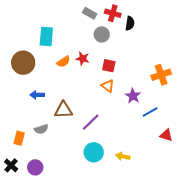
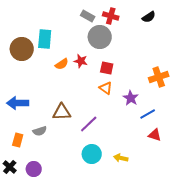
black semicircle: (130, 23) -> (149, 17), moved, turned 48
gray circle: (102, 34) -> (100, 37), size x1.5
brown circle: (23, 63) -> (22, 49), moved
blue arrow: (37, 95) -> (18, 103), moved, size x1.5
red triangle: (166, 135) -> (155, 135), moved

